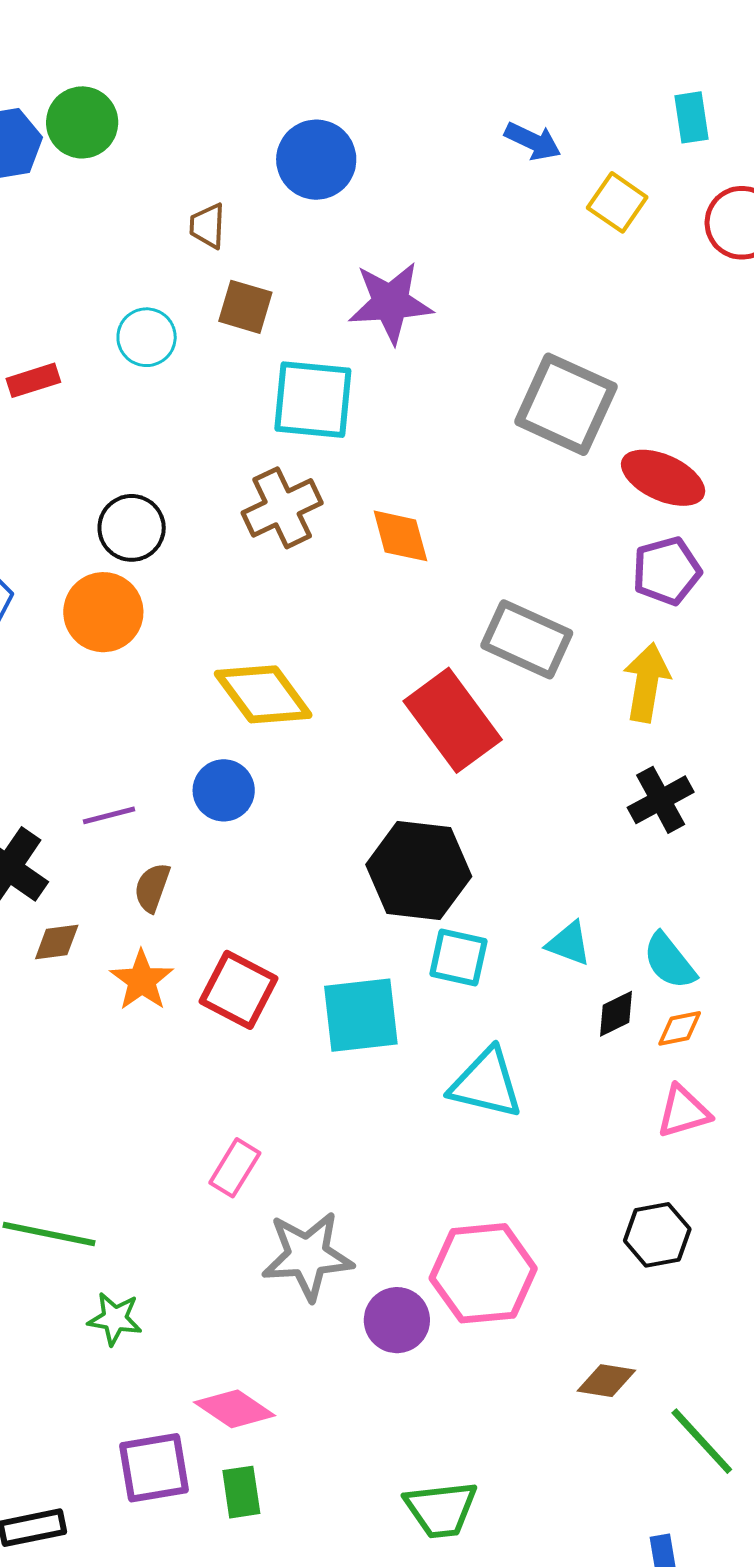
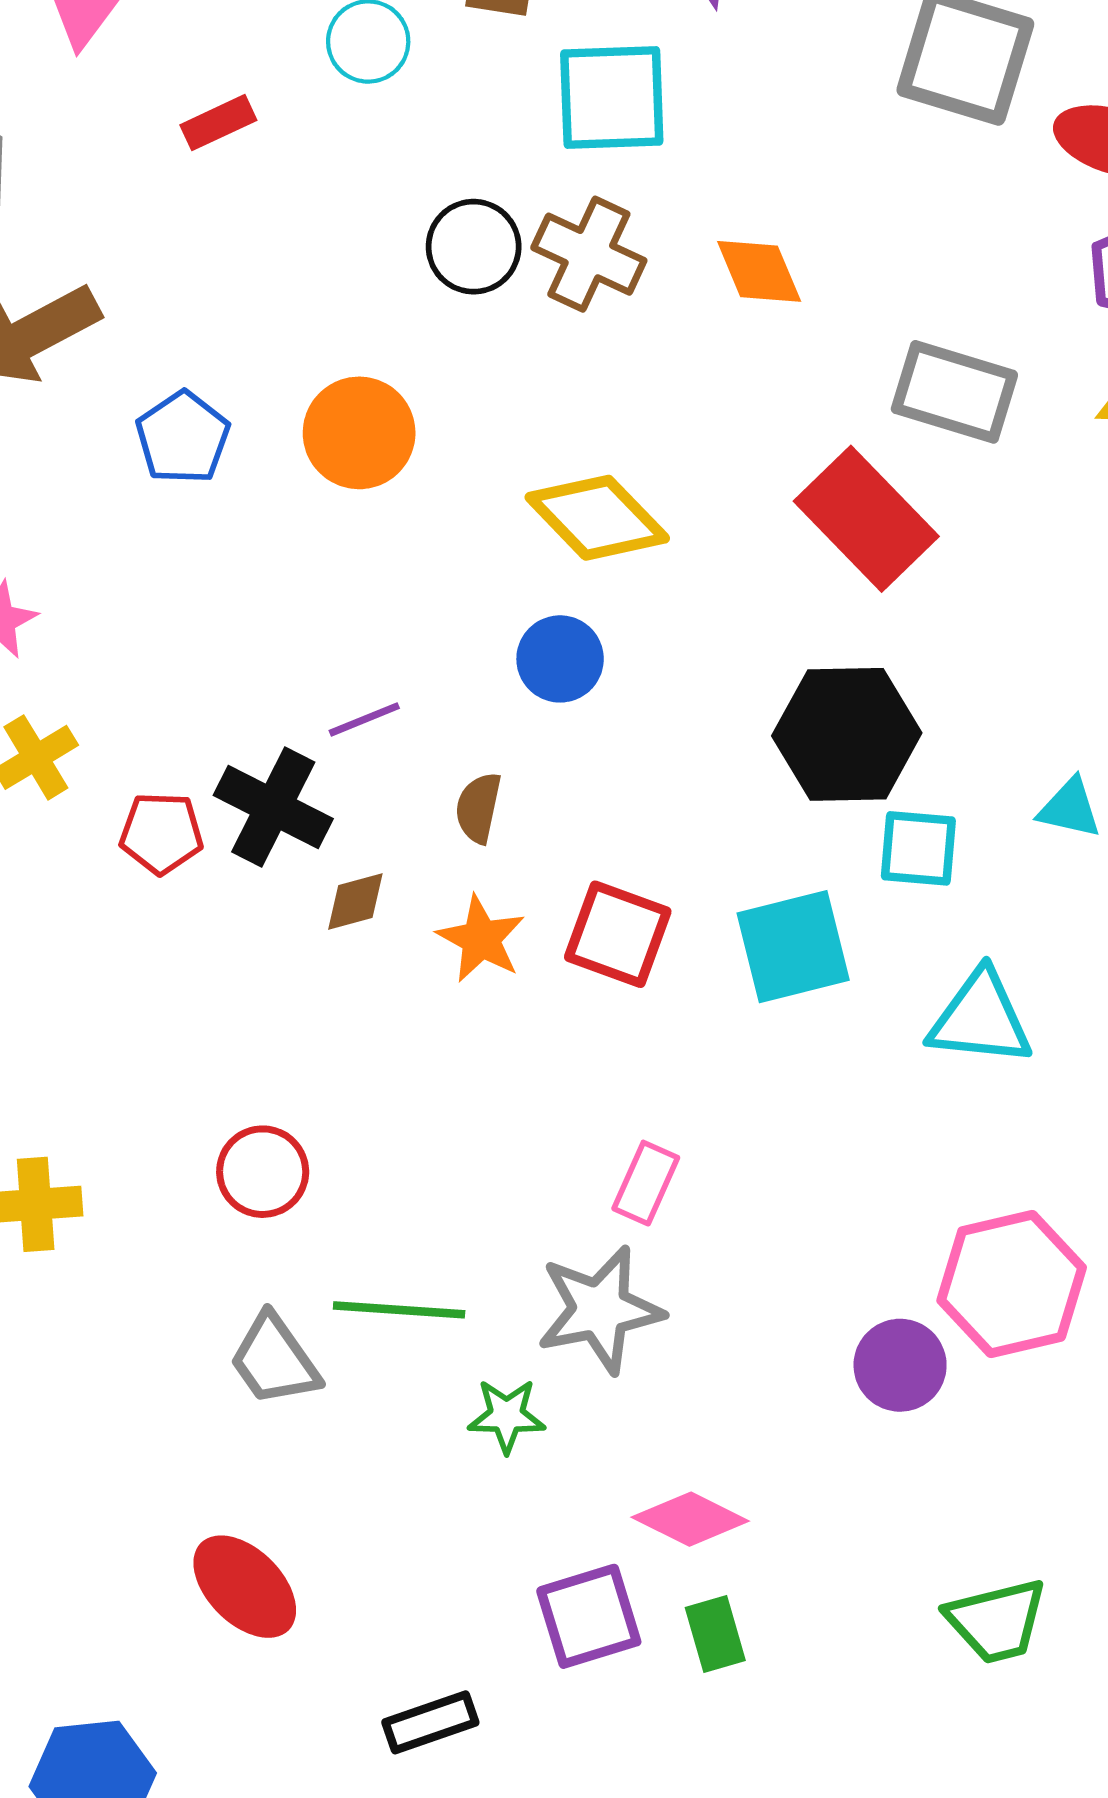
brown cross: (282, 508) -> (589, 254), turned -32
black circle: (132, 528) -> (474, 247), moved
purple line: (109, 815) -> (364, 719), moved
gray star: (308, 1256) -> (600, 1310), moved

